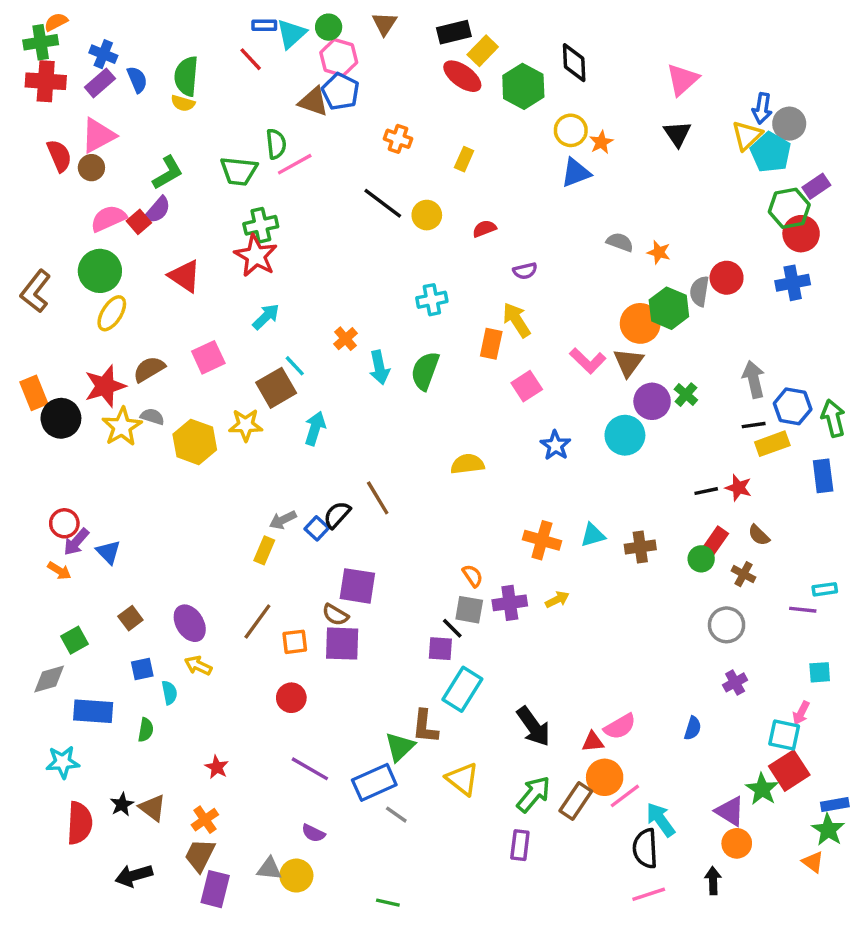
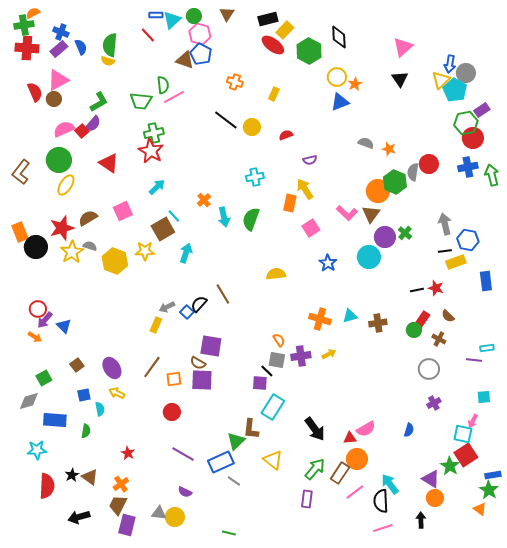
green arrow: (833, 418) -> (492, 175), moved
pink line: (625, 796) -> (355, 492), moved

